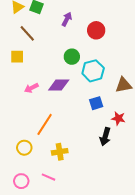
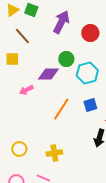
purple arrow: (67, 19) -> (61, 22), size x1.6
purple diamond: (59, 85) -> (48, 74), moved
orange line: (45, 124) -> (61, 109), moved

